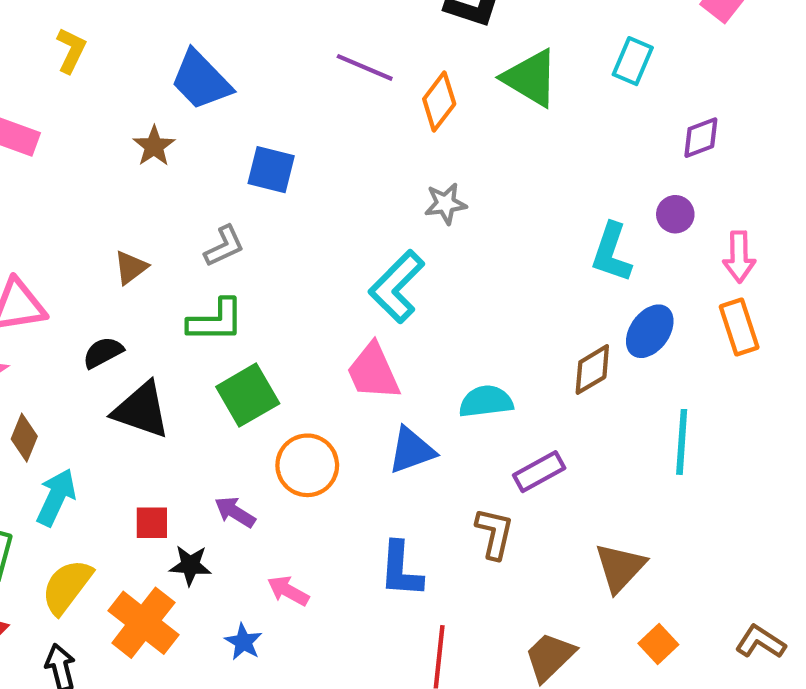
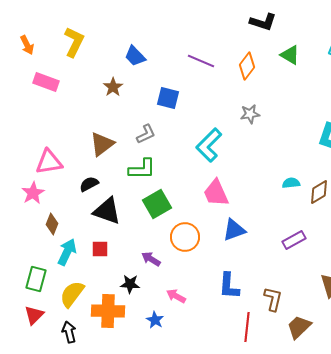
yellow L-shape: (71, 50) -> (74, 42), size x1.4
purple line: (365, 67) -> (201, 61), moved
green triangle: (531, 78) -> (290, 55), size x0.7
blue trapezoid: (201, 80) -> (135, 56), size x0.7
brown triangle: (131, 267) -> (102, 144), size x1.5
cyan L-shape: (397, 287) -> (209, 145), moved
cyan semicircle: (486, 401) -> (291, 183), moved, size x0.7
red square: (152, 523) -> (100, 249), moved
brown L-shape: (494, 533) -> (273, 299), moved
orange cross: (143, 623) -> (108, 311), turned -36

